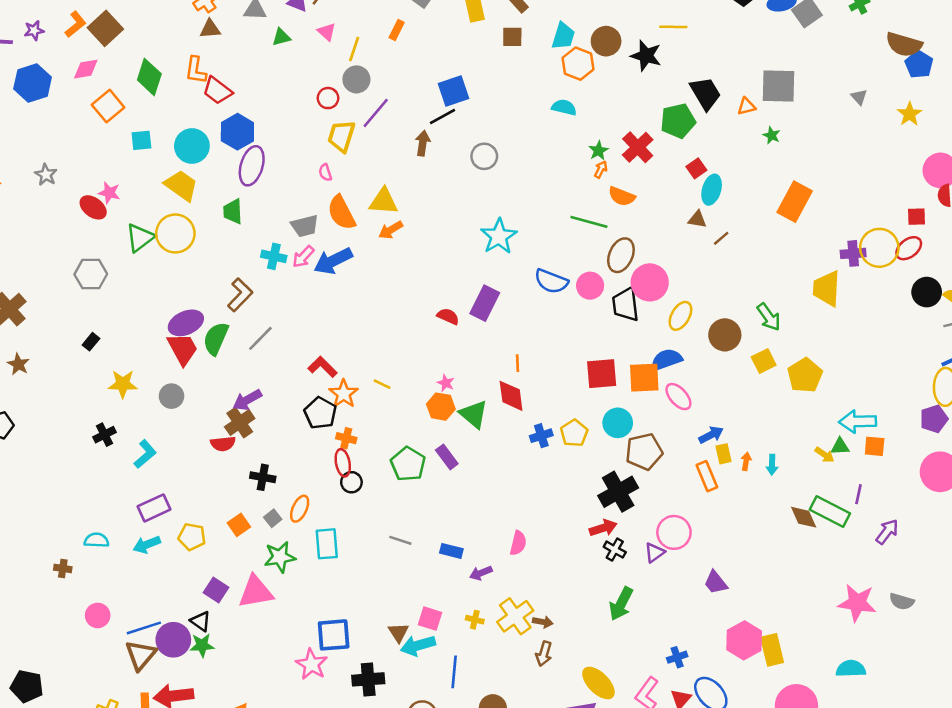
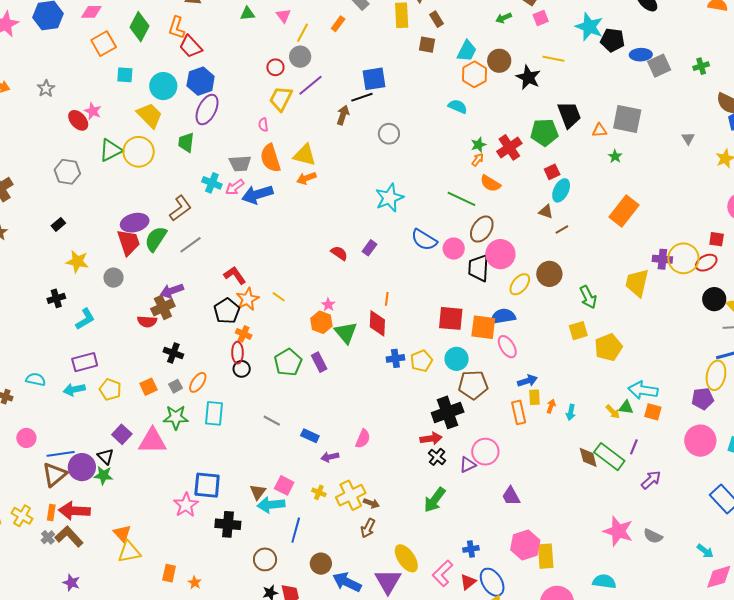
purple rectangle: (485, 303) -> (370, 248), size x0.6
brown circle: (725, 335) -> (549, 274), moved

